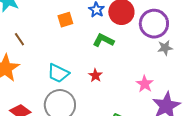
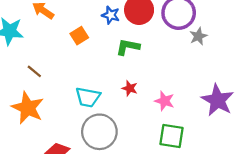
pink star: (145, 84) -> (164, 101), moved

